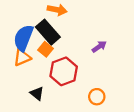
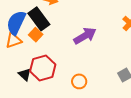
purple arrow: (99, 47) -> (85, 36), size x1.6
red hexagon: (64, 71) -> (43, 68), moved

